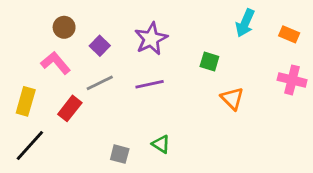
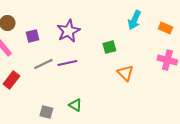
purple square: (100, 46) -> (32, 36), turned 32
green square: (209, 61) -> (109, 47), turned -32
gray line: (100, 83) -> (43, 64), moved

